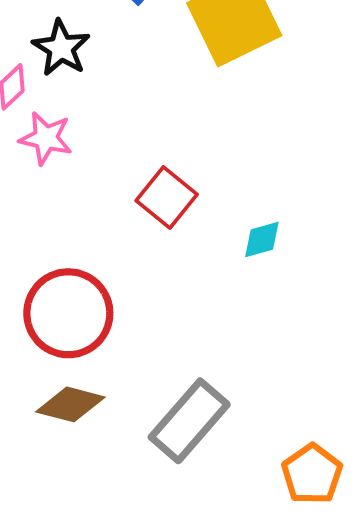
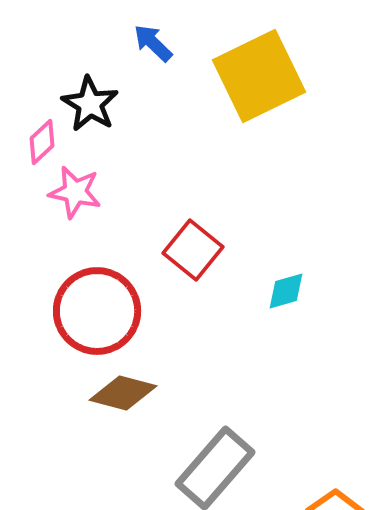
red circle: (68, 313) -> (97, 311), moved
brown diamond: (70, 404) -> (123, 393), moved

